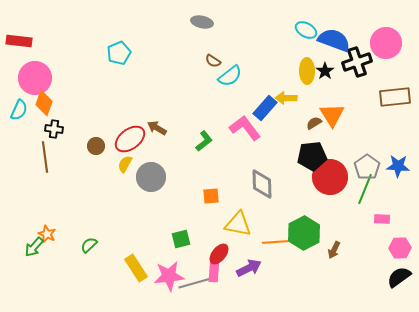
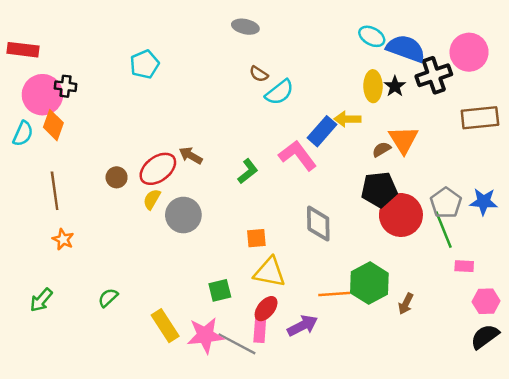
black cross: (54, 129) -> (66, 86), moved
green line: (365, 189) -> (443, 230), turned -44
yellow triangle: (238, 224) -> (270, 272), moved
orange star: (47, 234) -> (63, 239), moved
gray line: (195, 283) -> (237, 344), turned 44

